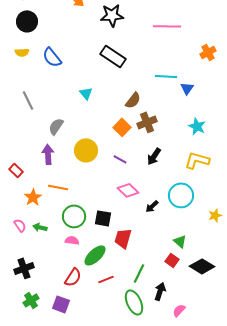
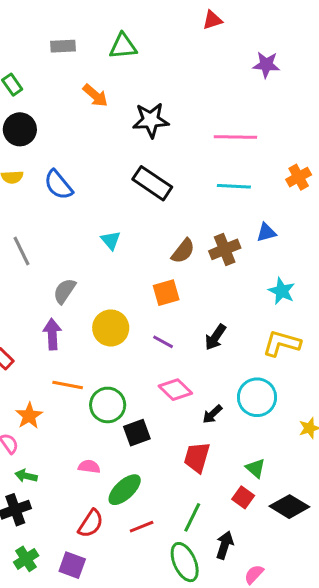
cyan line: (166, 76) -> (234, 186), moved
blue triangle: (187, 88) -> (266, 233), turned 40
brown cross: (147, 122) -> (225, 249), moved
orange square: (122, 127) -> (166, 293), turned 30
orange star: (33, 197) -> (29, 416), moved
green circle: (74, 216) -> (108, 405), moved
black square: (103, 218) -> (137, 433), turned -30
green arrow: (40, 227) -> (26, 476), moved
red trapezoid: (123, 238) -> (197, 457), moved

